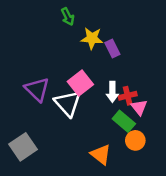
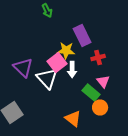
yellow star: (92, 38) -> (66, 50), moved
purple rectangle: (112, 49) -> (82, 36), size x1.5
white arrow: (112, 92) -> (72, 70), moved
red cross: (128, 96) -> (98, 58), moved

